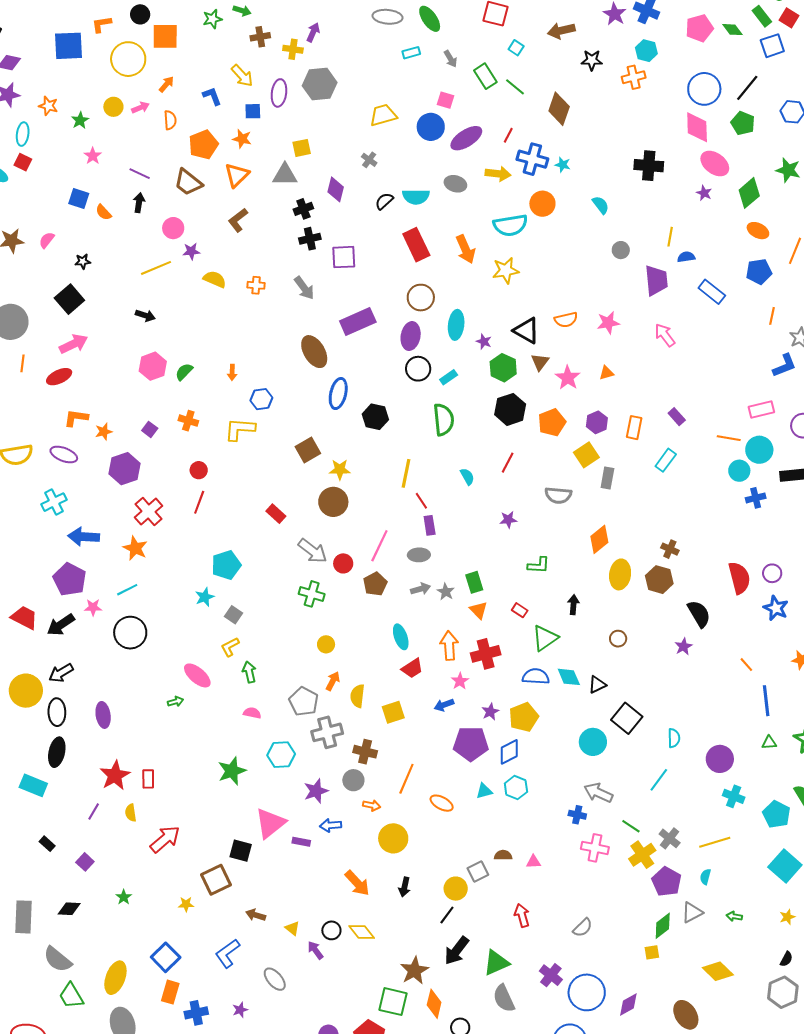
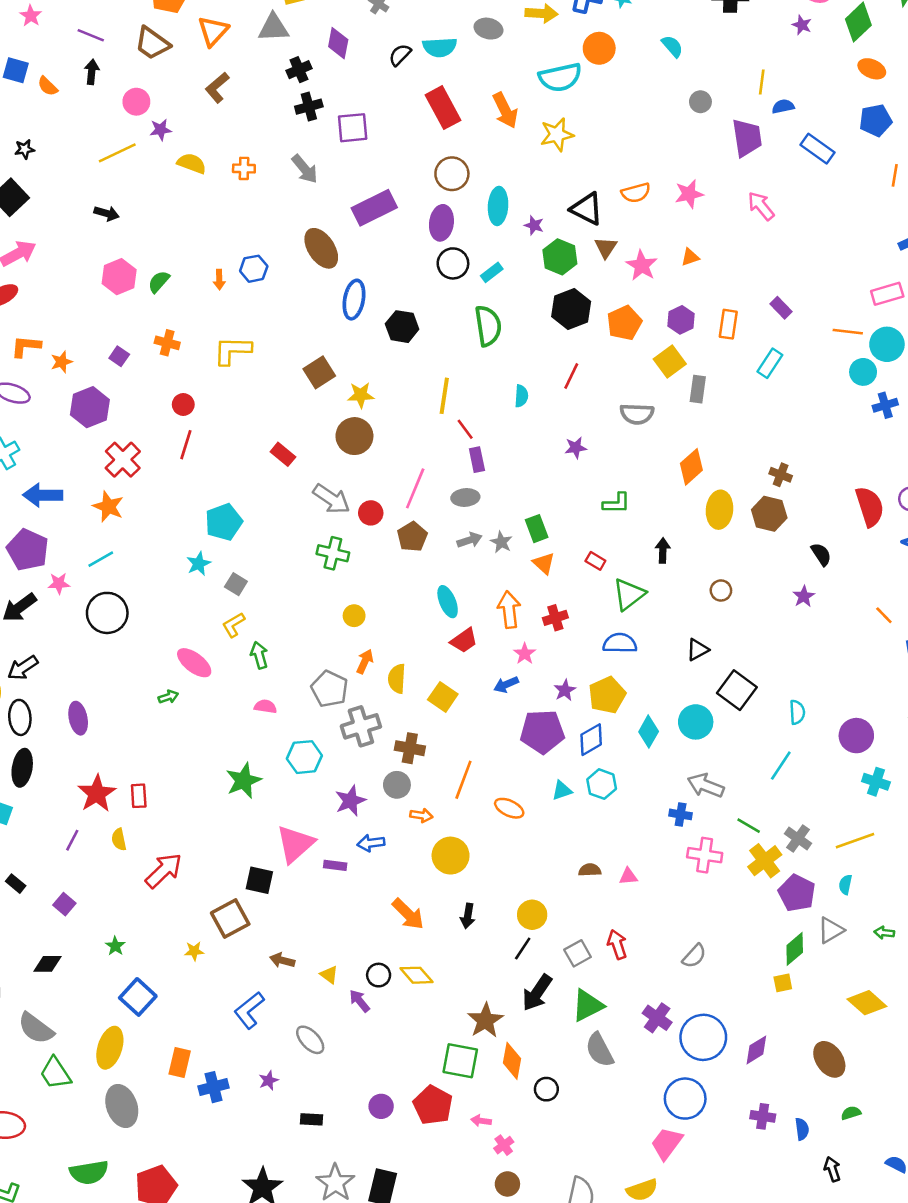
blue hexagon: (261, 399) -> (254, 269), moved
cyan semicircle: (467, 477) -> (521, 396), turned 36
black semicircle: (699, 614) -> (821, 554), size x0.7
red cross: (486, 654) -> (555, 618), size x0.7
cyan diamond: (569, 677) -> (649, 732), moved, turned 55
yellow square: (393, 712) -> (443, 697), turned -35
gray square: (478, 871) -> (578, 953), moved
blue square: (166, 957) -> (138, 997), moved

